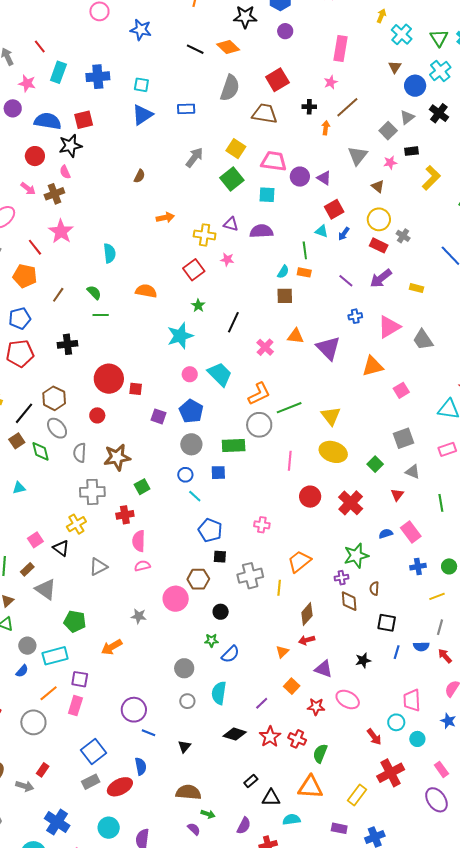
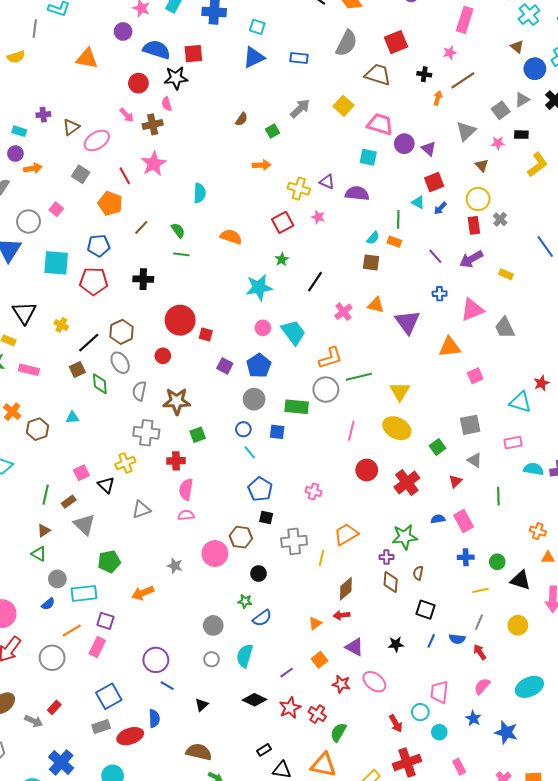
brown triangle: (395, 67) -> (517, 47), turned -32
green square: (232, 179) -> (273, 131), moved, size x0.6
red rectangle: (379, 245) -> (474, 225), turned 48
green pentagon: (75, 621) -> (109, 561), turned -30

